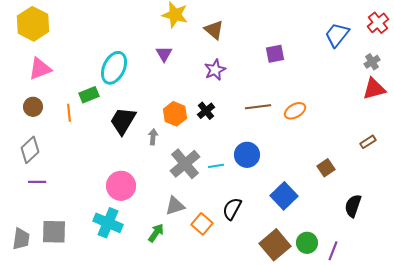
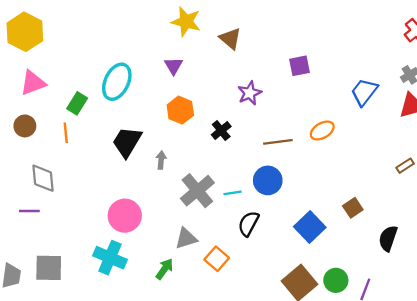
blue trapezoid: (337, 35) -> (364, 92), moved
purple star: (215, 70) -> (250, 93), moved
green rectangle: (89, 95) -> (77, 103), moved, turned -36
brown line: (258, 107) -> (278, 142), moved
orange hexagon: (175, 114) -> (180, 110), moved
gray diamond: (30, 150) -> (43, 178), moved, turned -52
brown square: (326, 168) -> (353, 208), moved
black semicircle: (232, 209) -> (248, 224), moved

